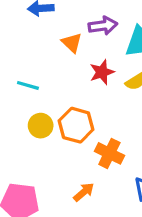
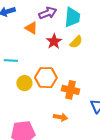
orange arrow: (84, 192) -> (61, 117), turned 64

